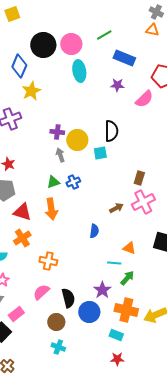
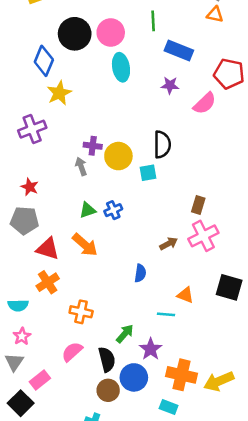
green line: (104, 35) -> (153, 21), turned -63
gray arrow: (60, 155) -> (81, 166), moved
orange arrow: (51, 209) -> (85, 245), turned -40
green arrow: (127, 278) -> (125, 334), moved
brown circle: (56, 322) -> (108, 390), moved

